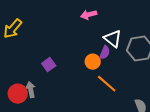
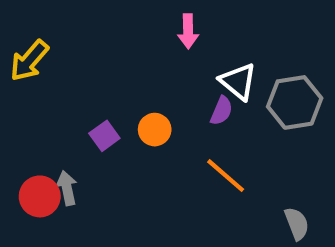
pink arrow: (89, 15) -> (188, 31), turned -77
orange circle: (93, 62) -> (155, 130), moved

